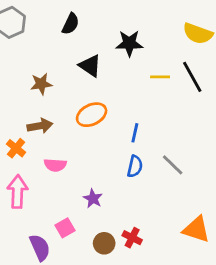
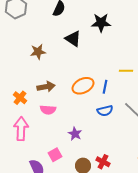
yellow line: (160, 77) -> (126, 71), moved
orange ellipse: (92, 115) -> (83, 86), moved
brown arrow: (40, 126) -> (46, 87), moved
blue semicircle: (135, 166) -> (105, 111), turned 63

